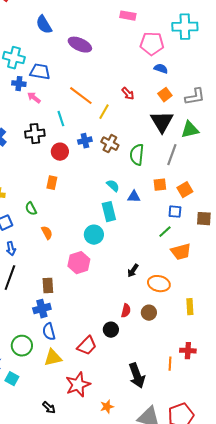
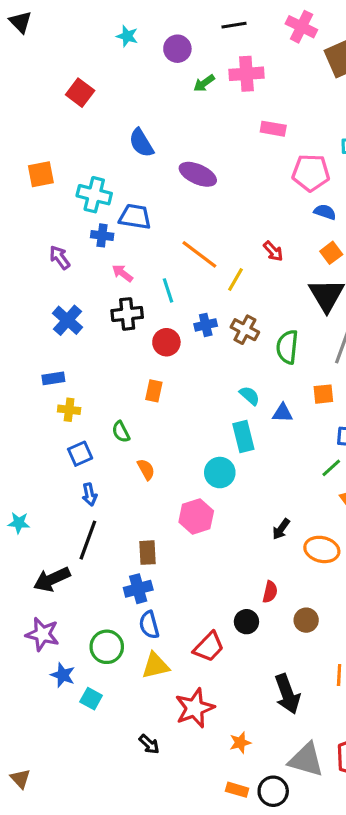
pink arrow: (34, 98) -> (122, 273), moved
brown circle: (149, 313) -> (306, 620), moved

